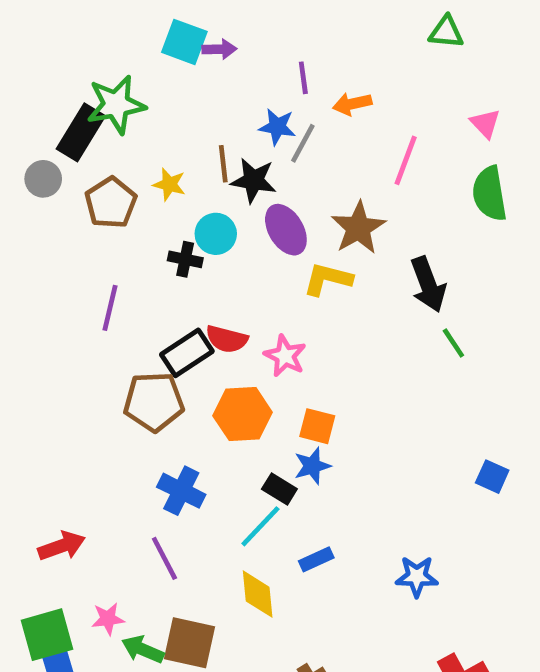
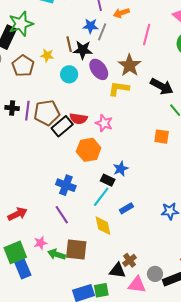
black cross: (185, 259) -> (12, 108), moved
black arrow: (428, 284) -> (162, 86), turned -35
brown pentagon: (154, 402) -> (47, 113), moved
orange square: (317, 426) -> (162, 137), moved

